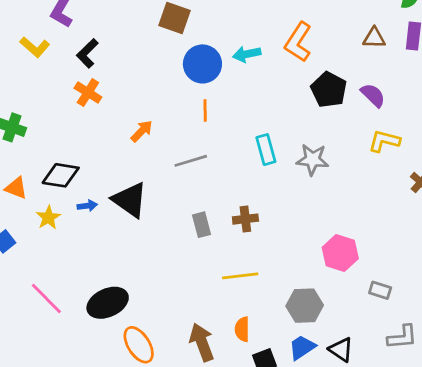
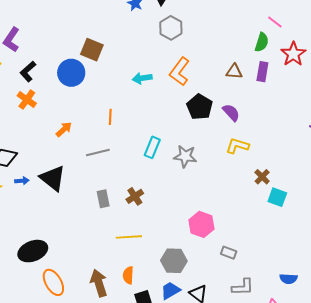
blue circle: (202, 64) -> (71, 73), moved
cyan rectangle: (266, 150) -> (152, 147), turned 35
brown cross: (245, 219) -> (135, 196), turned -30

